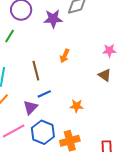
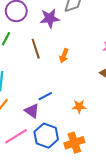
brown line: (36, 71) -> (36, 49), moved
purple triangle: (30, 107) -> (32, 111), turned -35

